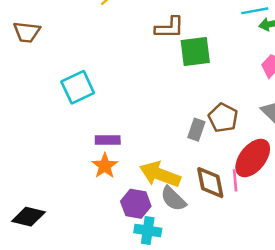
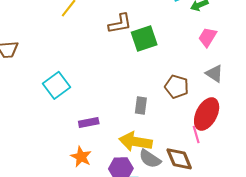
gray rectangle: (196, 130) -> (141, 106), moved
orange star: (105, 166) -> (81, 157), moved
brown diamond: (210, 183) -> (179, 159), moved

